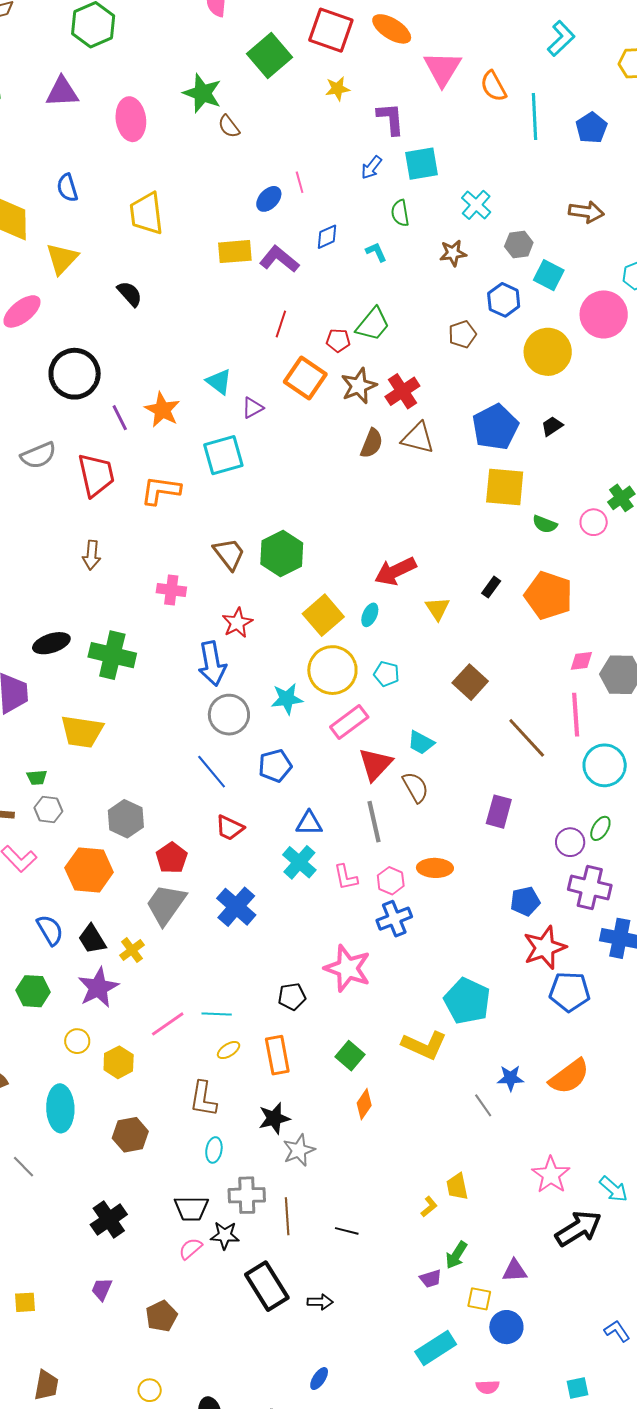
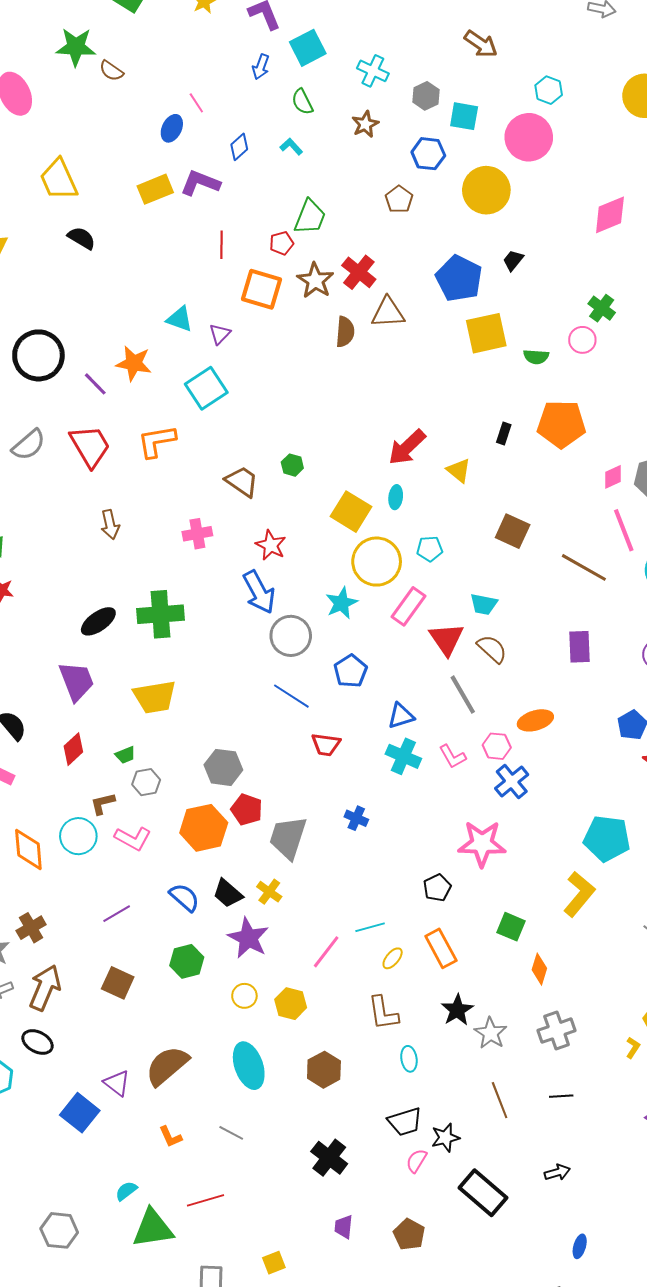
brown arrow: (586, 212) -> (481, 44), turned 44
black semicircle: (130, 294) -> (82, 238), moved
green hexagon: (282, 554) -> (292, 465), size x0.5
red pentagon: (172, 858) -> (247, 810), moved
blue cross: (236, 907) -> (356, 818), size x0.6
yellow L-shape: (424, 1045) -> (579, 894), turned -57
gray cross: (247, 1195) -> (557, 1031), moved
black rectangle: (267, 1286) -> (483, 1193), moved

